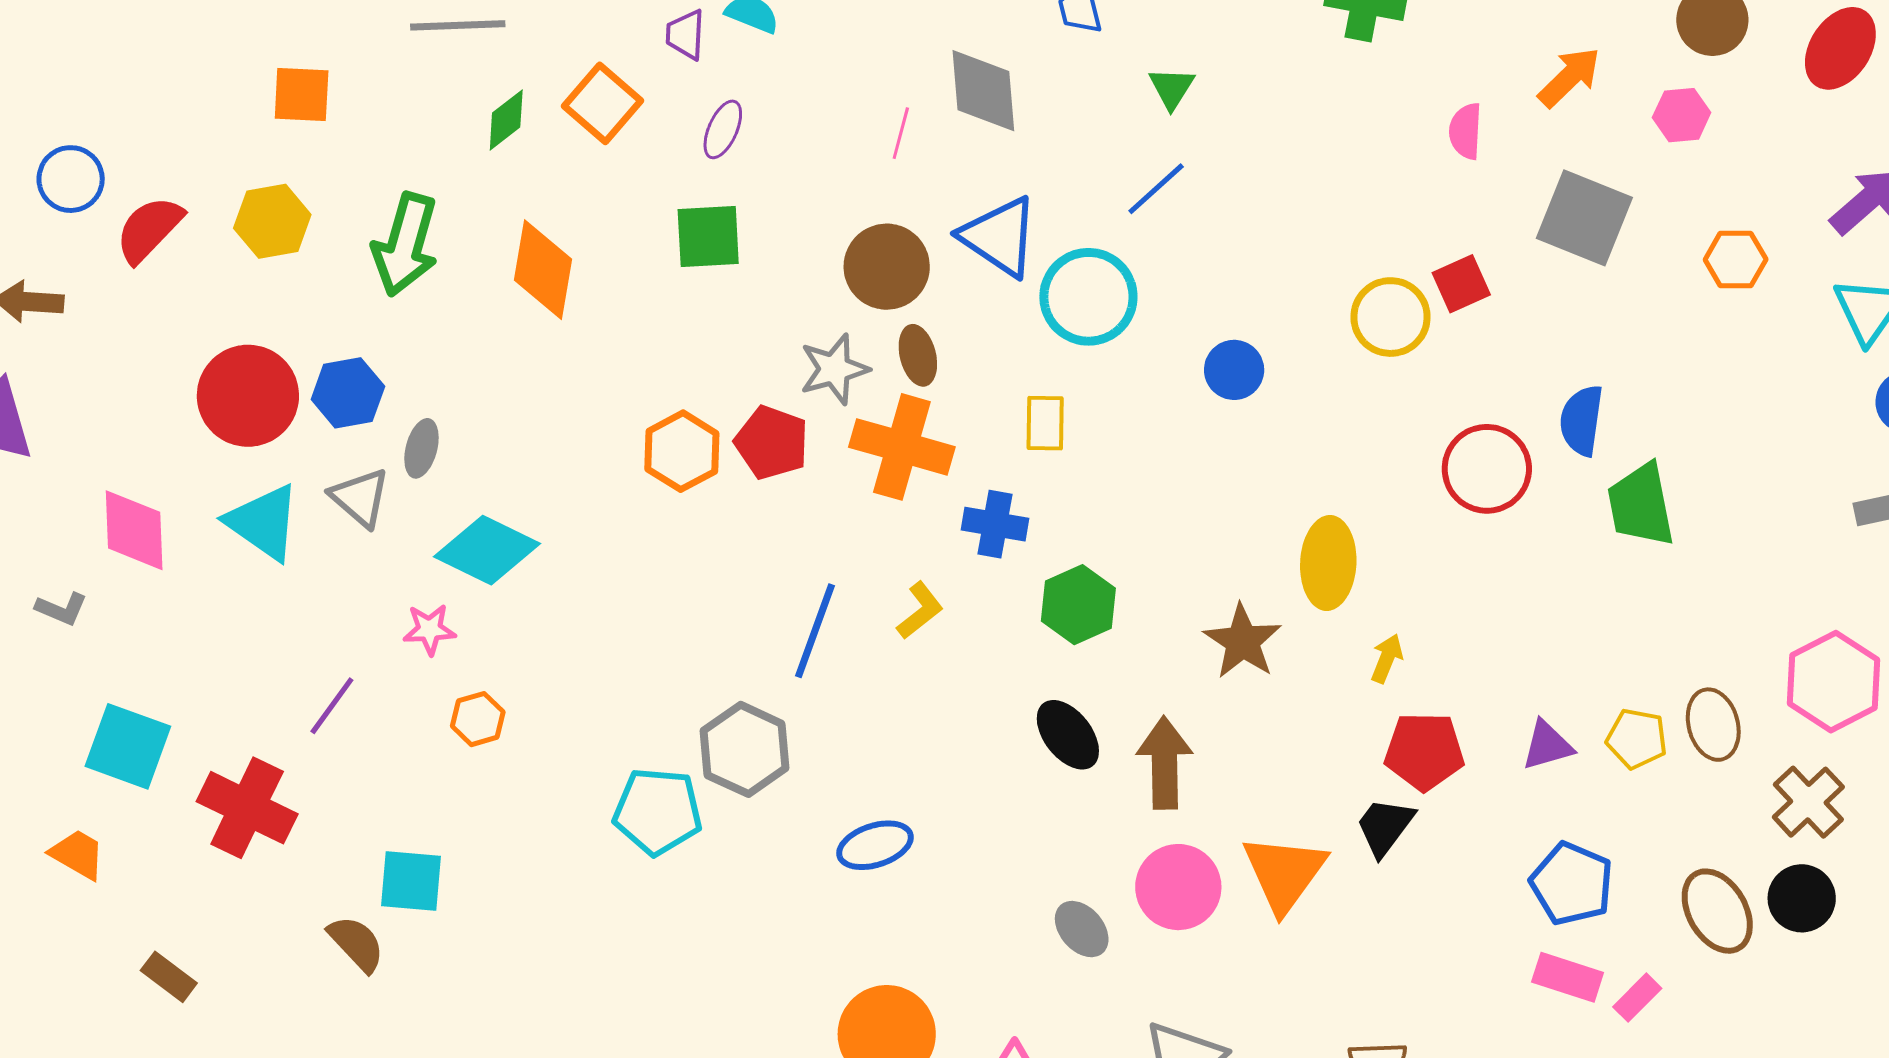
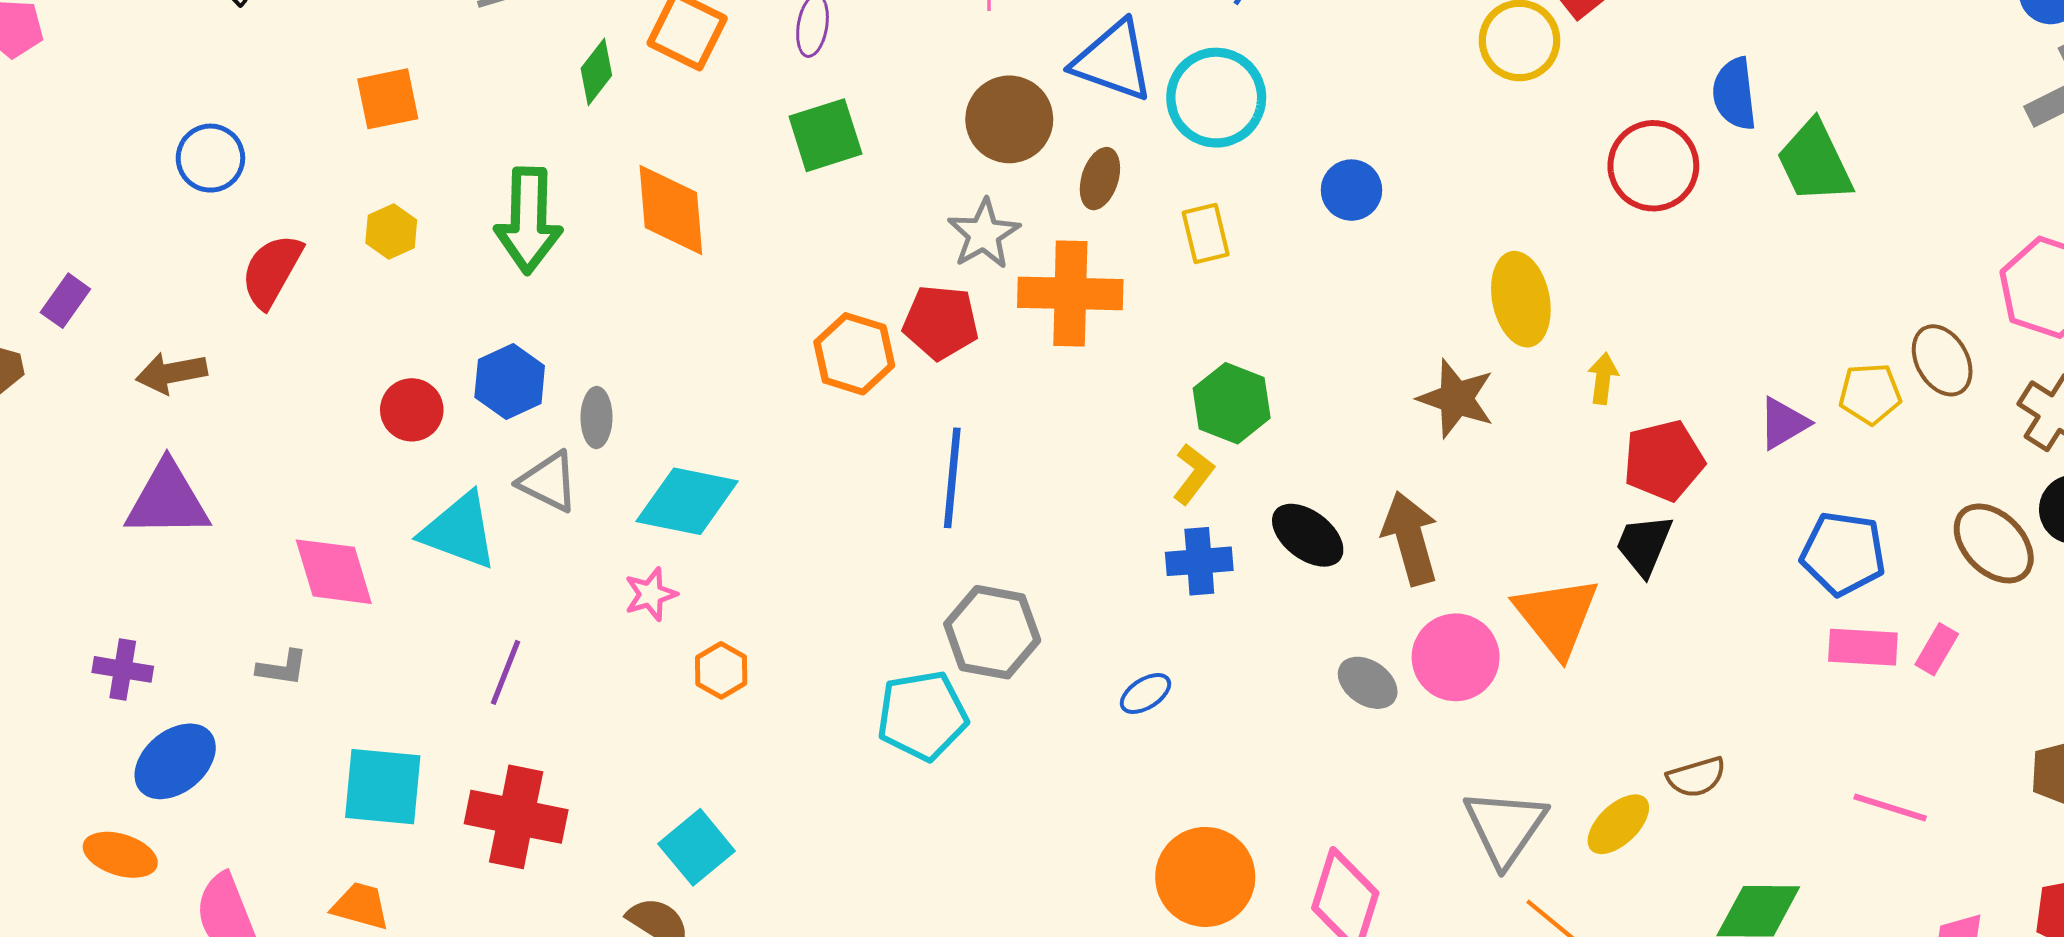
blue circle: (71, 179) -> (210, 158), moved
yellow hexagon: (272, 221) -> (391, 231), size x0.7
brown ellipse: (918, 355) -> (1100, 179), moved, turned 46
blue circle: (1234, 370) -> (1351, 190), moved
red circle: (248, 396) -> (412, 410), size x0.6
blue cross: (995, 524) -> (1199, 561), moved
green hexagon: (1078, 605) -> (1232, 403), moved
yellow L-shape: (920, 610) -> (1193, 474), moved
blue line: (815, 631) -> (952, 478), moved
purple line: (332, 706) -> (506, 672), moved
blue ellipse: (875, 845) -> (1145, 694), size x0.7
cyan square: (411, 881) -> (697, 847), turned -30
gray ellipse: (1082, 929) -> (1368, 683), moved

